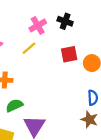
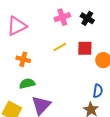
yellow line: (29, 48) -> (60, 47), moved

